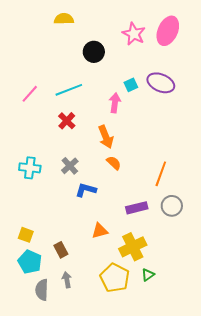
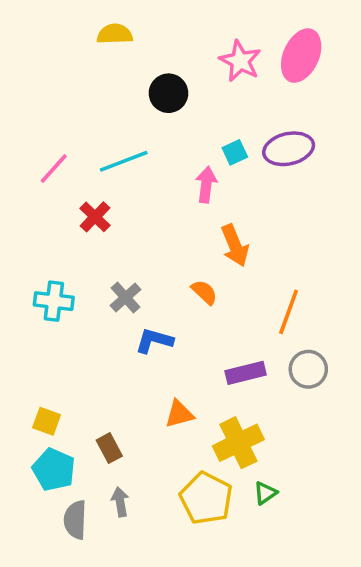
purple ellipse: (161, 83) -> (289, 149), turned -36
red cross: (67, 121) -> (95, 217), moved
orange arrow: (106, 137) -> (235, 246), moved

